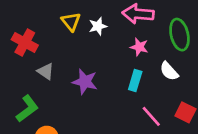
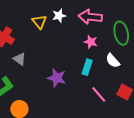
white star: (98, 26) -> (59, 16), moved
purple star: (85, 82) -> (57, 78), moved

